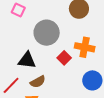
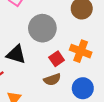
brown semicircle: (38, 82) -> (52, 79), moved

